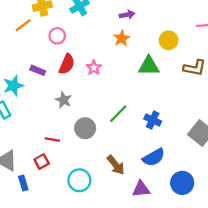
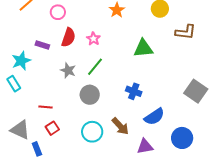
green triangle: (149, 66) -> (143, 48), moved
green line: (118, 114) -> (95, 67), moved
blue cross: (153, 120) -> (134, 91), moved
red line: (52, 140) -> (46, 107), moved
cyan circle: (79, 180) -> (92, 132), moved

